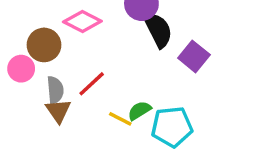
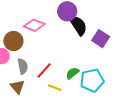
red line: (92, 84) -> (44, 70), moved
brown triangle: (58, 111) -> (17, 87), moved
yellow line: (120, 119) -> (55, 88), moved

